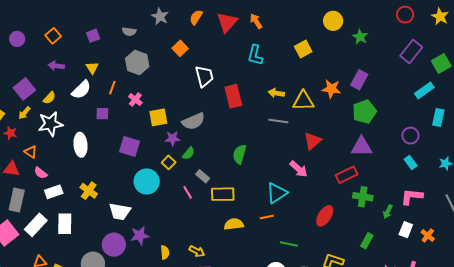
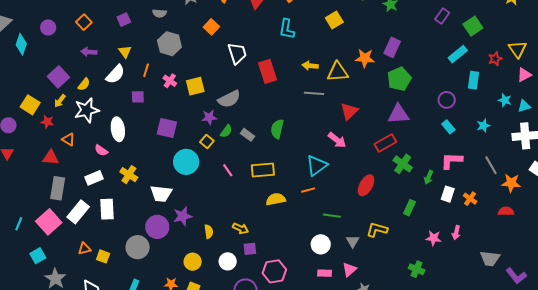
purple rectangle: (411, 52) -> (442, 16), size x0.7
yellow square: (158, 117) -> (195, 86), moved
pink semicircle: (41, 173) -> (101, 150), moved
gray rectangle: (203, 176) -> (247, 135), moved
green cross: (363, 197) -> (403, 164), turned 30

